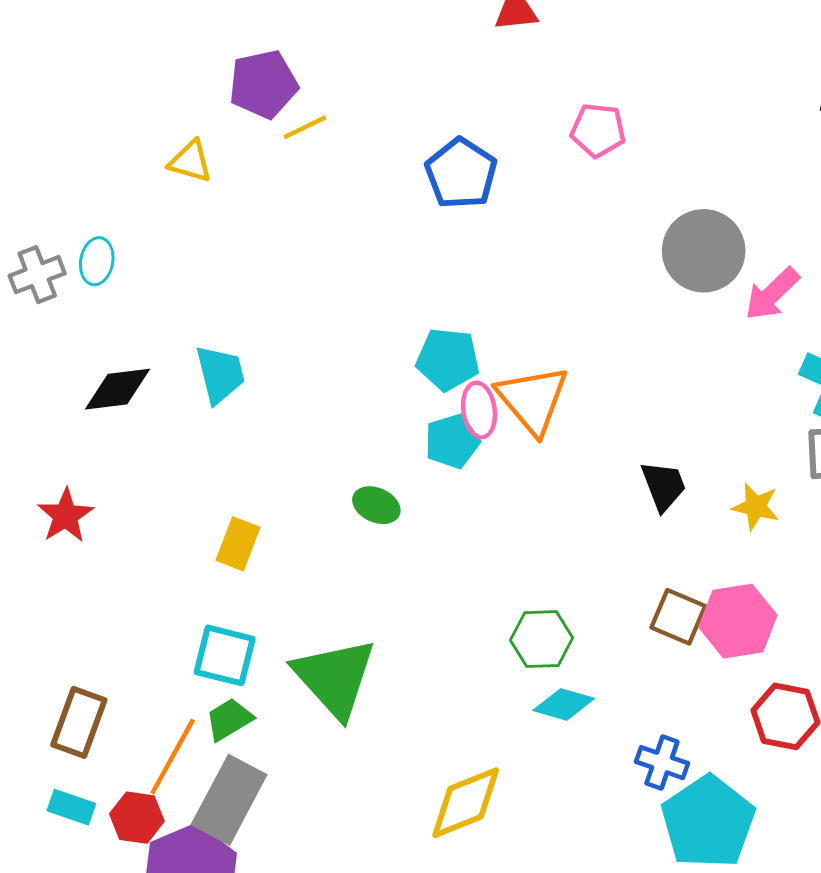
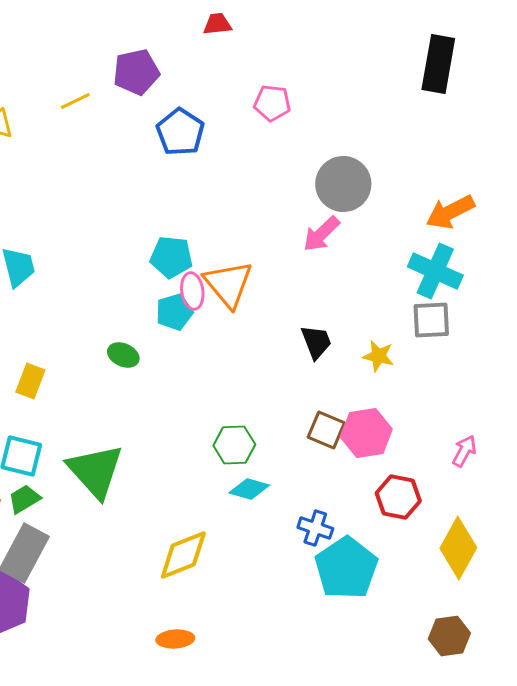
purple pentagon: (263, 84) -> (136, 72), moved
pink arrow: (772, 294) -> (321, 234), moved

